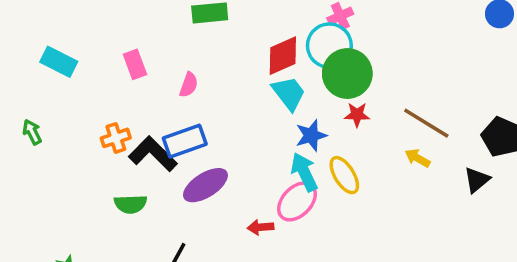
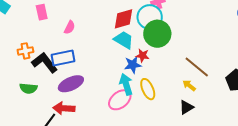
cyan trapezoid: (289, 93) -> (124, 40), turned -30
red star: (357, 115) -> (142, 56), moved
black triangle: (477, 180) -> (186, 107), moved
red arrow: (260, 227) -> (64, 108), moved, size x1.5

